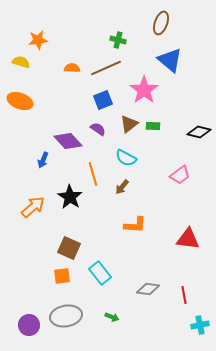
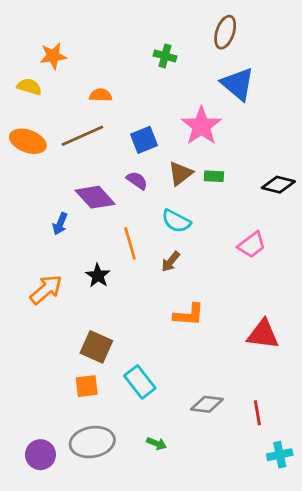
brown line: (106, 68) -> (82, 136), moved
black star: (70, 197) -> (98, 276), size x0.7

